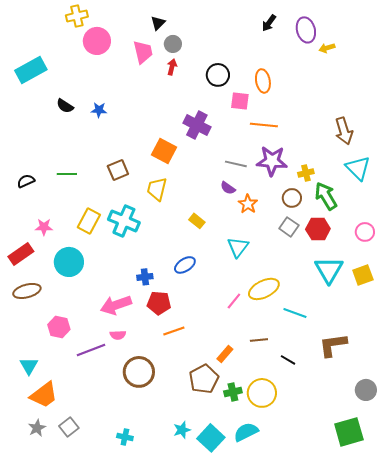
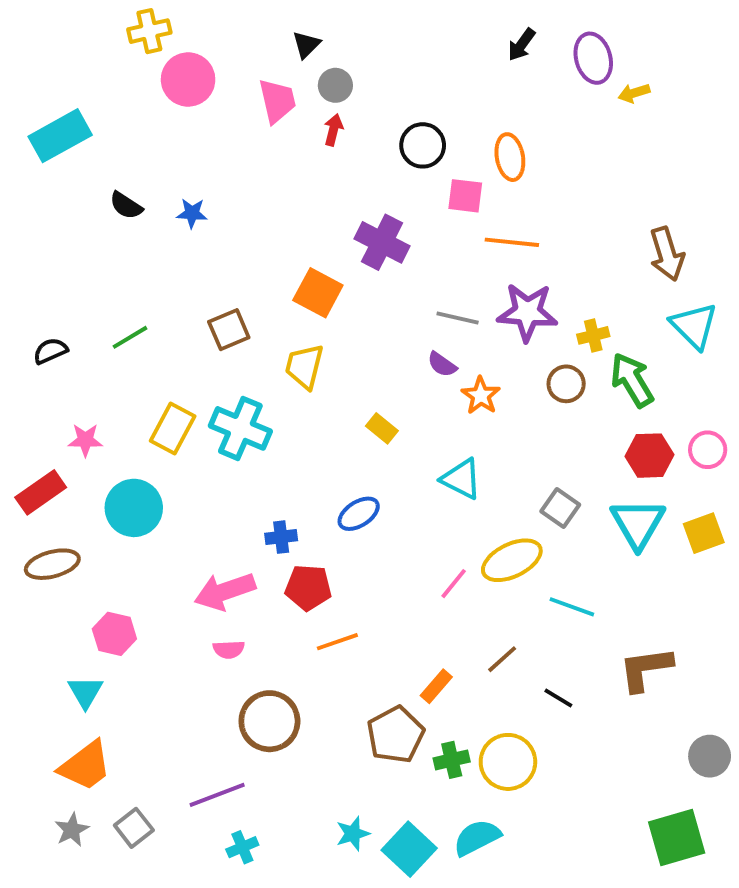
green line: (67, 174) -> (130, 337), turned -30
gray square: (289, 227) -> (560, 508), moved
red hexagon: (318, 229) -> (649, 456), moved
cyan triangle: (238, 247) -> (461, 479), turned -40
brown line: (259, 340) -> (502, 659), turned -36
purple line: (91, 350) -> (217, 795), moved
cyan triangle: (29, 366) -> (85, 692), moved
cyan cross: (125, 437) -> (242, 847), turned -35

